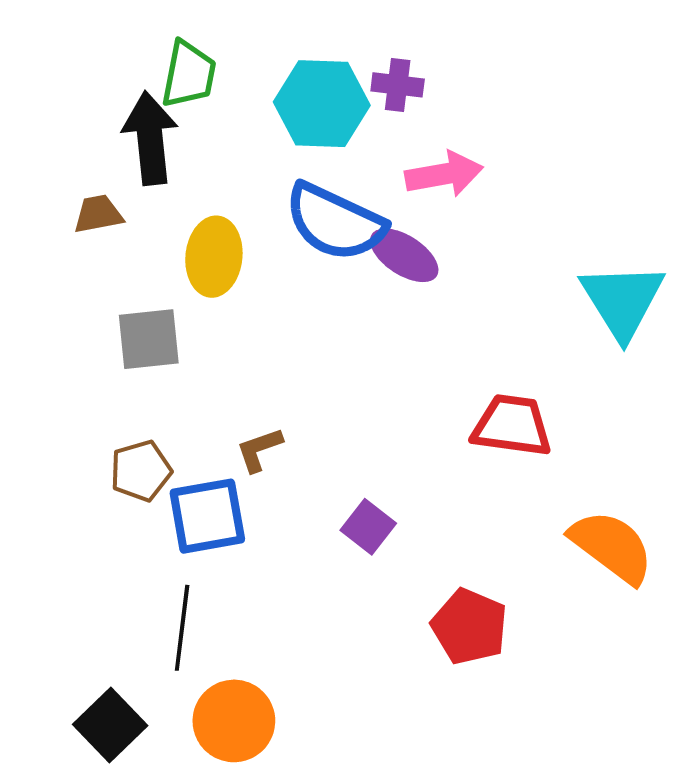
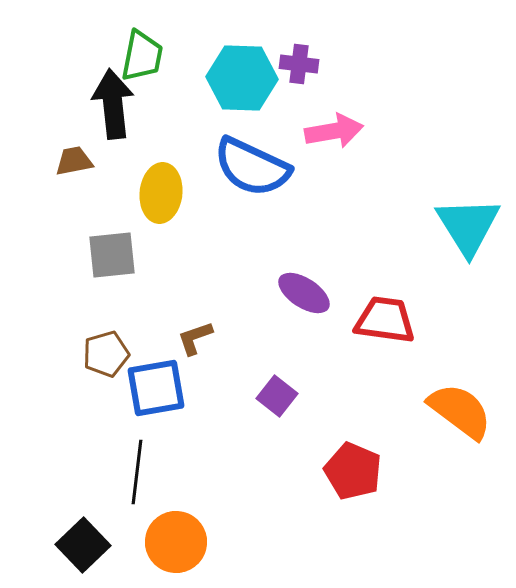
purple ellipse: (404, 255) -> (304, 293), moved

